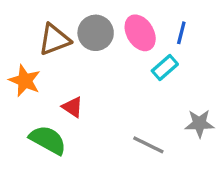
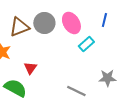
blue line: (181, 33) -> (104, 20), moved
red triangle: (73, 107) -> (30, 68), turned 32

